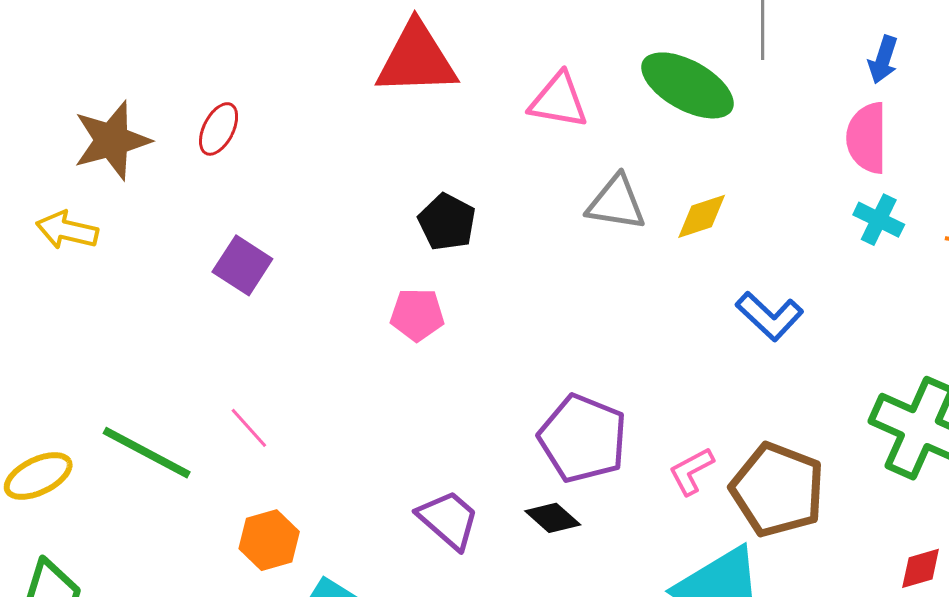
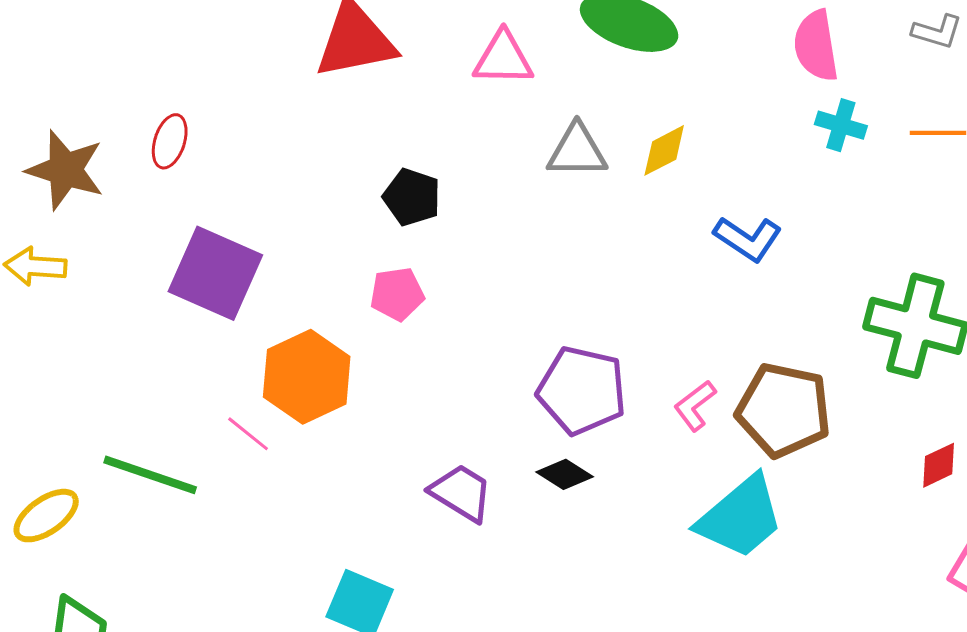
brown star: (112, 140) -> (65, 170), turned -30
purple square: (242, 265) -> (215, 273), size x1.6
orange hexagon: (269, 540) -> (307, 377), moved, size x1.5

